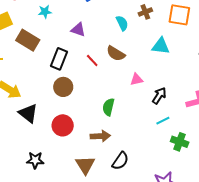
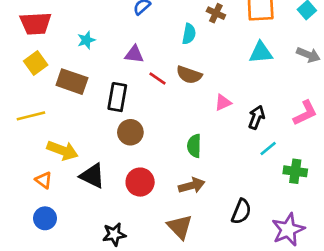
brown cross: (145, 12) -> (216, 13), turned -32
cyan semicircle: (122, 23) -> (189, 34), turned 49
cyan triangle: (161, 46) -> (261, 52), moved
red line: (92, 61) -> (158, 79), moved
black semicircle: (120, 161) -> (241, 211), moved

